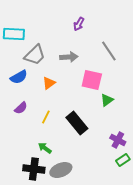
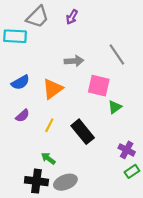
purple arrow: (79, 24) -> (72, 17), moved
gray trapezoid: (35, 55) -> (38, 17), moved
orange triangle: (49, 83) -> (53, 89), size x1.5

